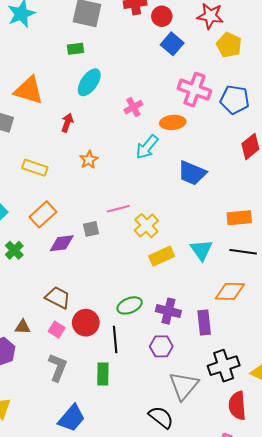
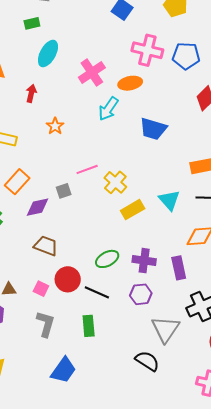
pink cross: (133, 107) -> (92, 73), size x1.5
brown trapezoid: (58, 297) -> (46, 246), moved
black line: (115, 340) -> (97, 292), turned -55

